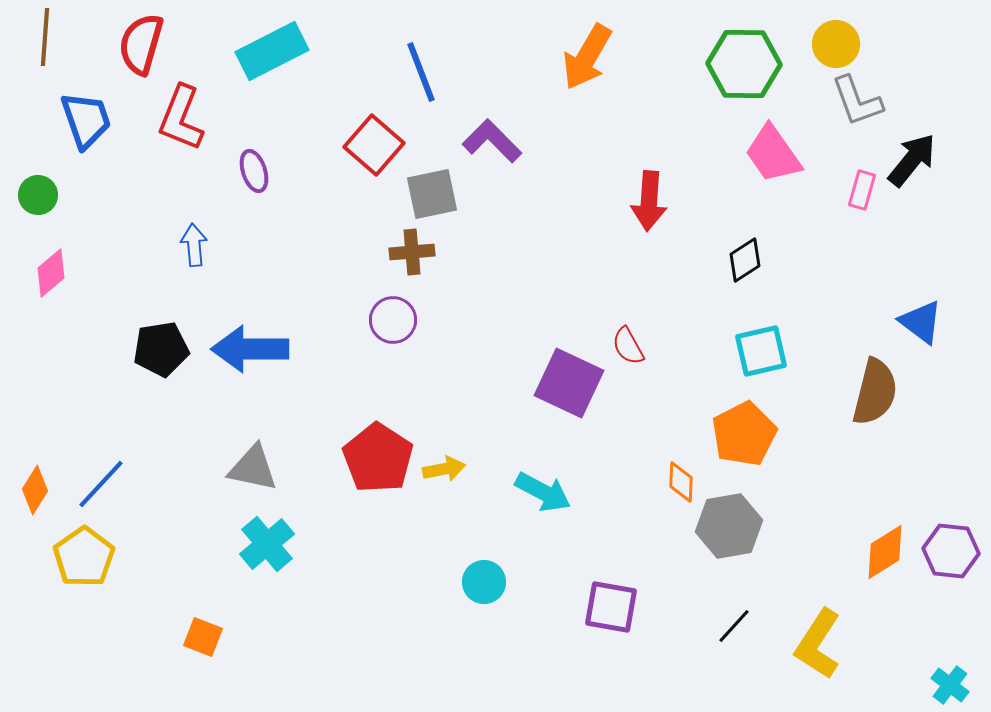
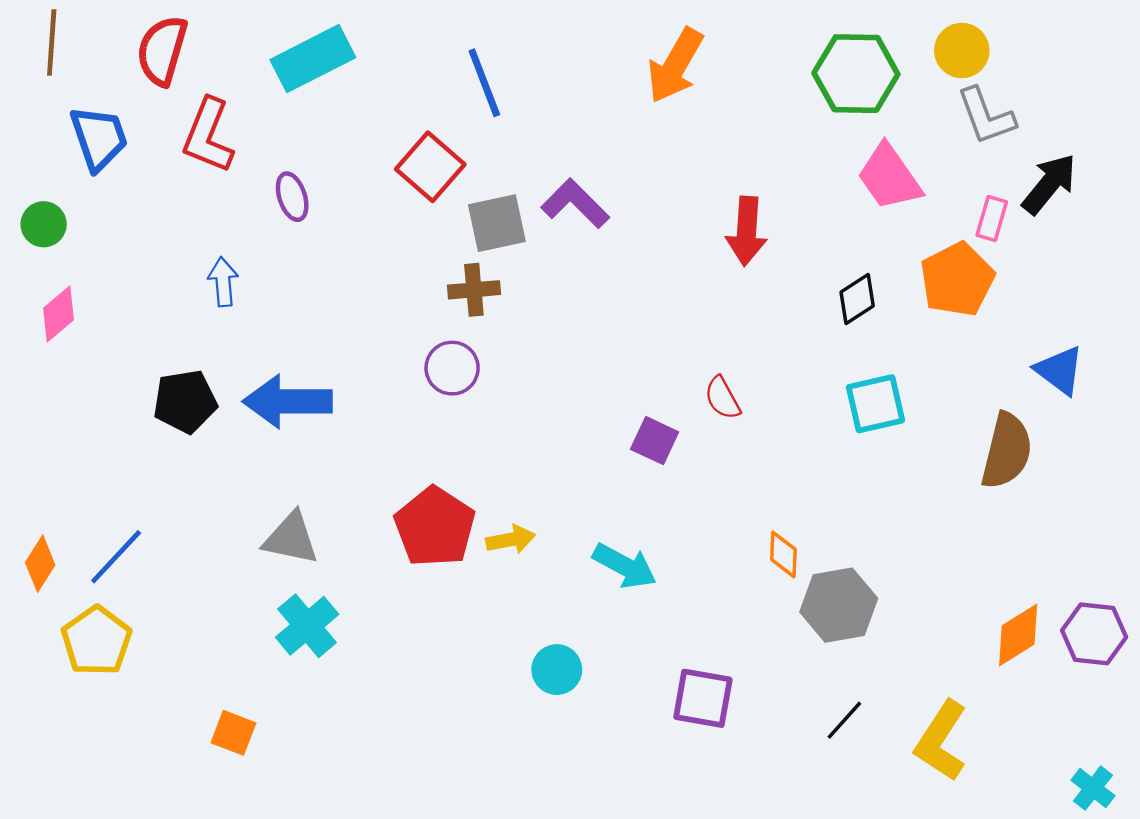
purple L-shape: (492, 141) -> (575, 204), moved
purple square: (569, 383) -> (655, 441), size x0.6
orange pentagon: (744, 434) -> (957, 279), moved

